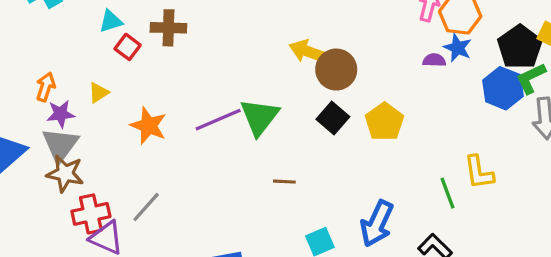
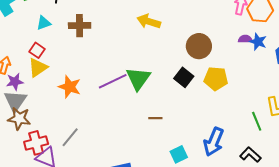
red square: (128, 47) -> (37, 50), moved
blue star: (458, 48) -> (258, 42), moved
yellow arrow: (308, 52) -> (149, 21), moved
brown circle: (336, 70) -> (199, 46), moved
yellow triangle: (99, 93) -> (38, 68), size x1.5
yellow pentagon: (384, 122) -> (216, 79), turned -30

